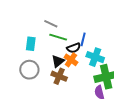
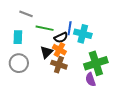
gray line: (51, 24) -> (26, 14), moved
cyan cross: (95, 57) -> (83, 34), moved
brown cross: (59, 76) -> (59, 65), moved

